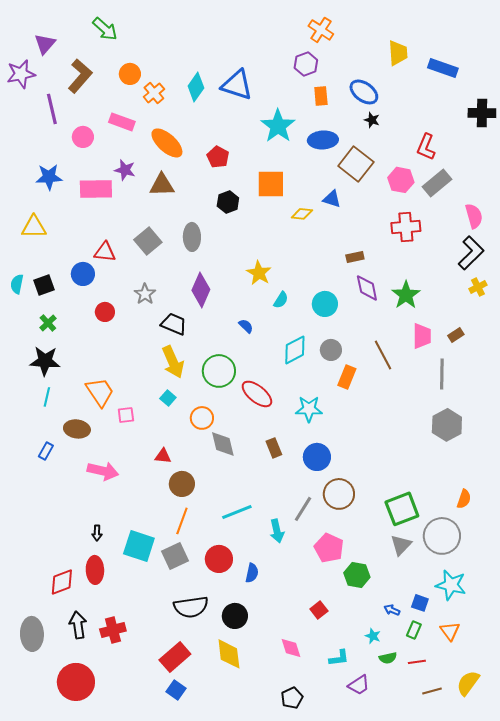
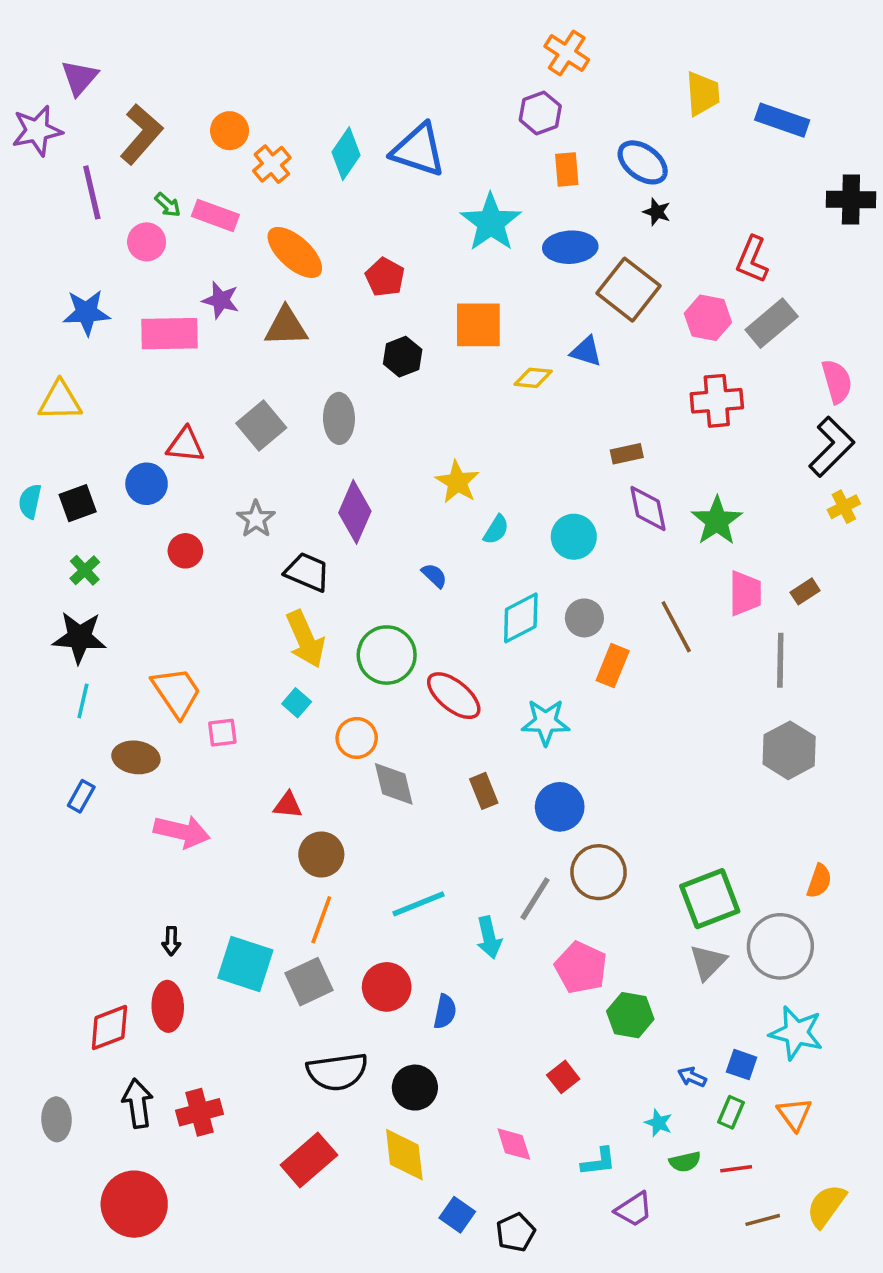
green arrow: (105, 29) -> (168, 205), moved, size x0.6
gray ellipse: (32, 634) -> (56, 1119), size x0.7
blue square: (176, 690) -> (457, 1215), moved

